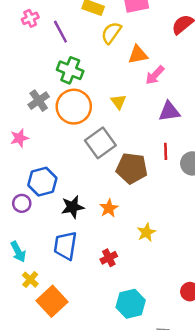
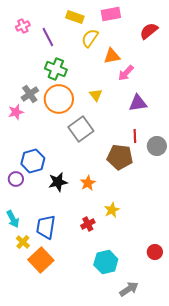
pink star: (19, 138) -> (16, 112), moved
brown pentagon: (132, 168) -> (120, 157), moved
yellow star: (146, 232) -> (112, 210), moved
blue trapezoid: (65, 246) -> (46, 227), moved

